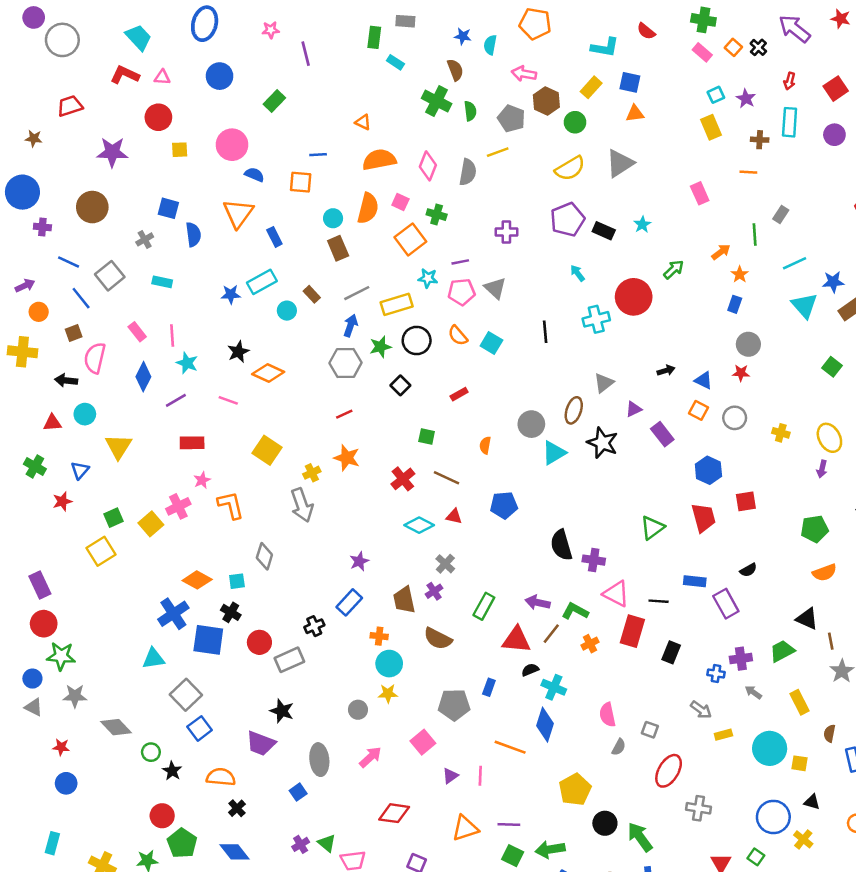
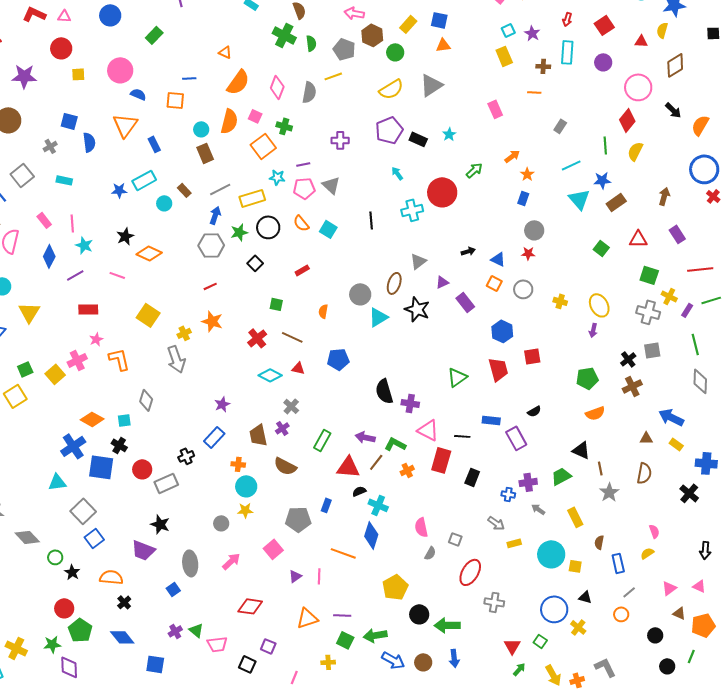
orange semicircle: (379, 160) -> (238, 82), turned 136
green line: (755, 234) -> (605, 145), moved
green arrow: (640, 837) -> (447, 625), turned -55

